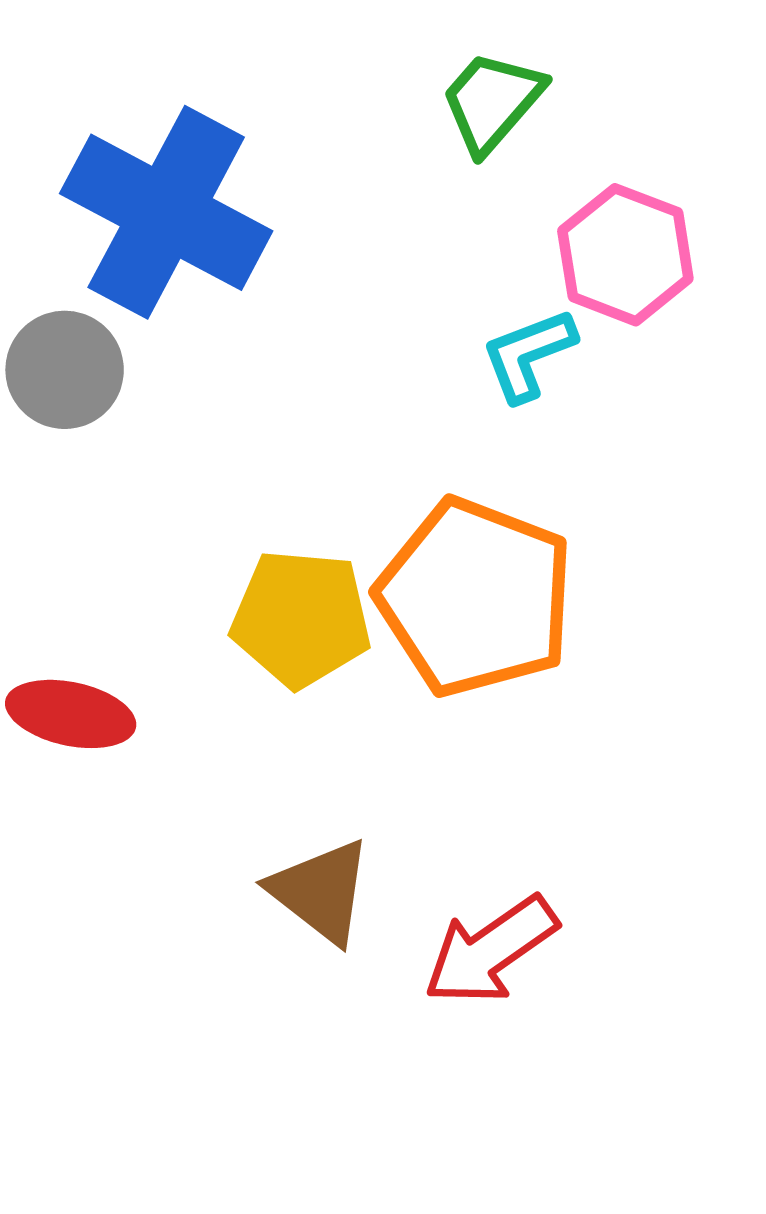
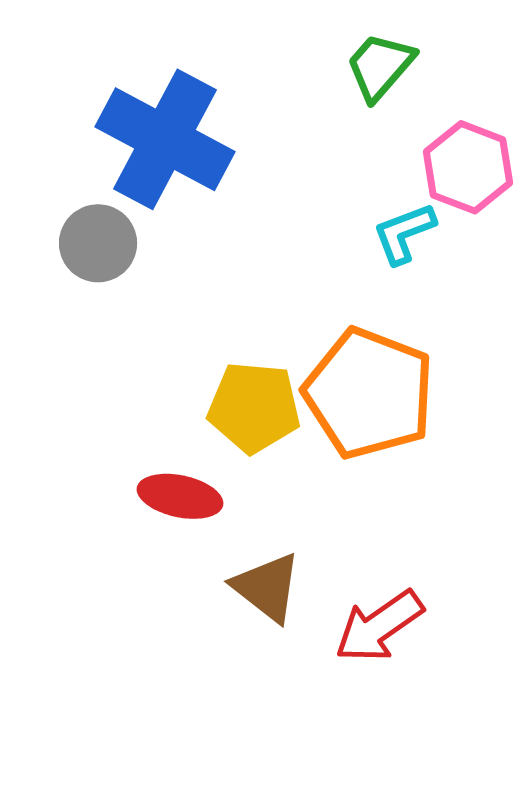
red ellipse: (71, 714) -> (180, 496), moved

